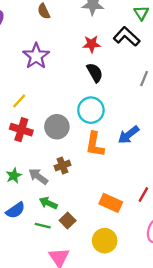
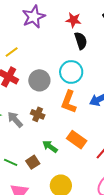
red star: (91, 44) -> (73, 20), moved
brown cross: (62, 166) -> (38, 114), turned 32
green arrow: (48, 203) -> (50, 147), moved
orange rectangle: (111, 203) -> (77, 140), moved

